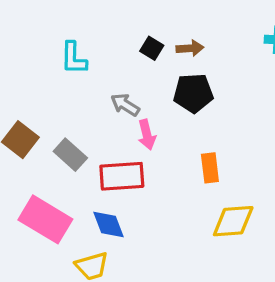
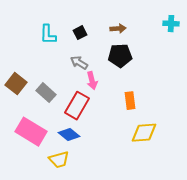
black square: (152, 48) -> (80, 33), moved, turned 32
red rectangle: (122, 176) -> (77, 106), turned -56
blue diamond: (109, 224) -> (69, 135), turned -30

